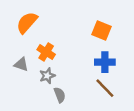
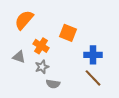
orange square: (101, 31) -> (68, 33), moved
gray semicircle: (60, 95) -> (53, 84), turned 120

